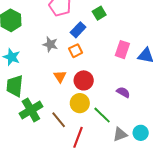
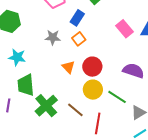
pink rectangle: (122, 50) -> (125, 29), turned -48
purple semicircle: (123, 92) -> (133, 71), size x1.5

